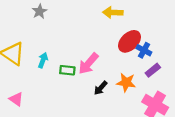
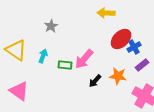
gray star: (40, 11) -> (51, 26), moved
blue cross: (144, 50) -> (134, 47), turned 32
pink triangle: (16, 99) -> (19, 91), size x1.5

